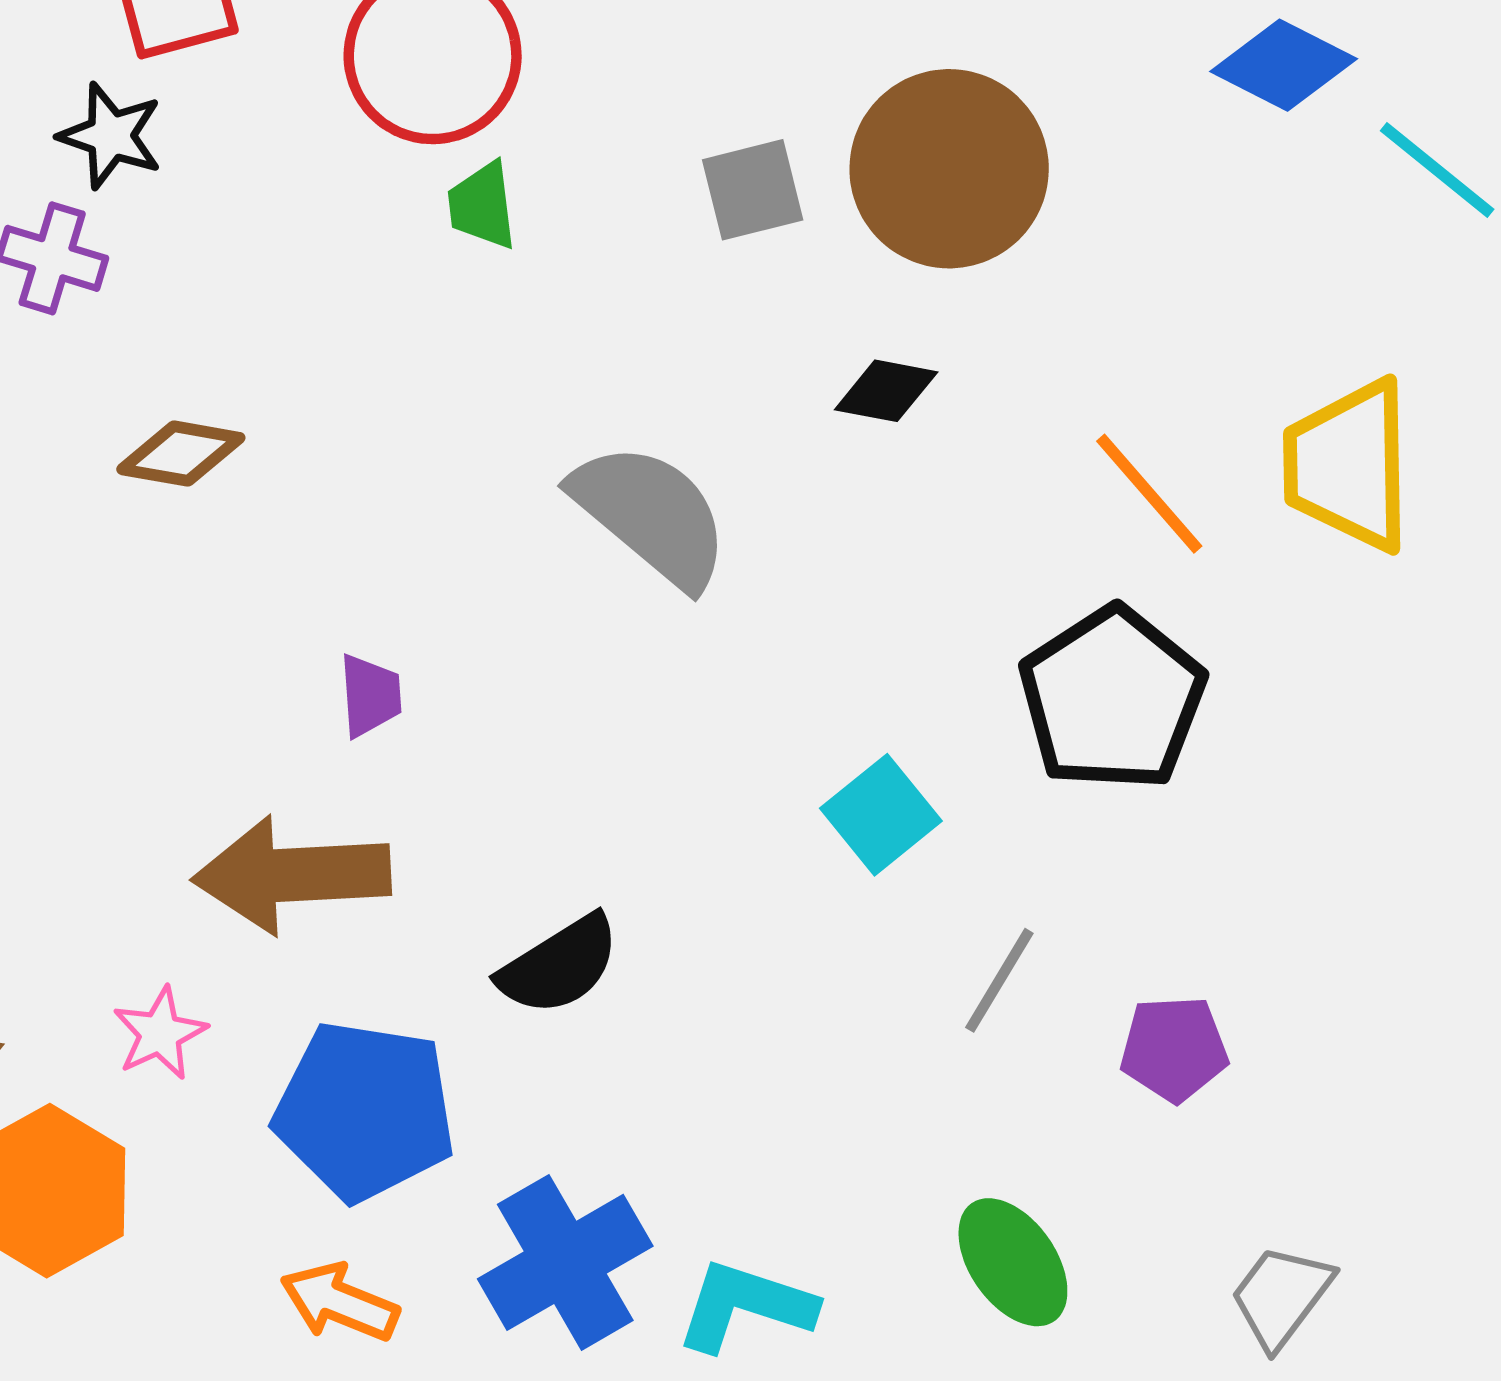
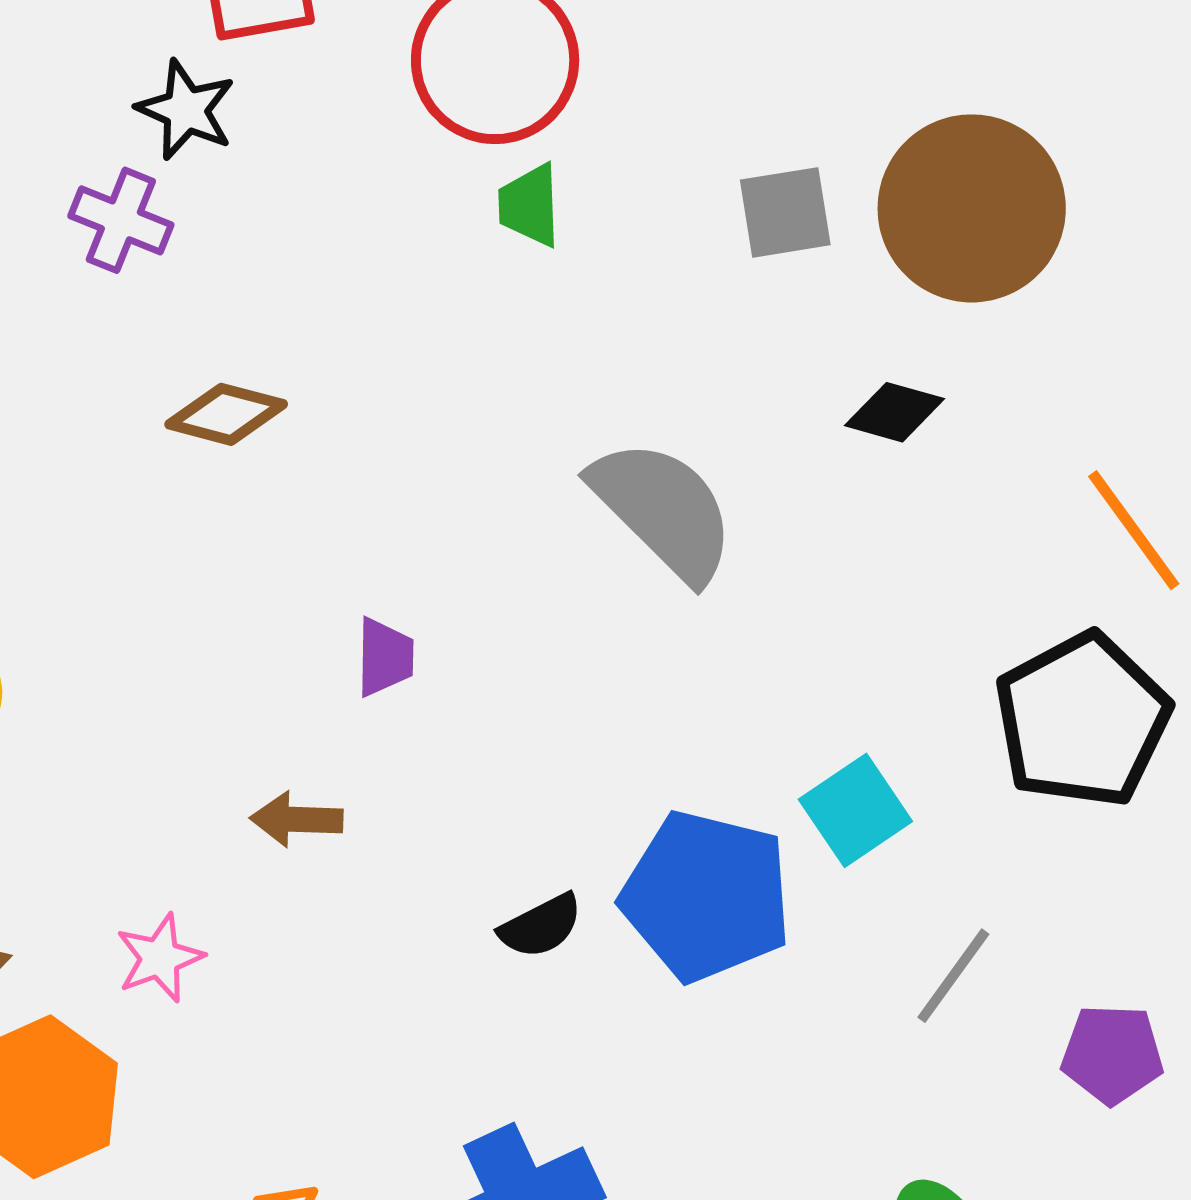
brown arrow: (292, 875) -> (297, 819), size x0.5
black semicircle: (559, 965) -> (541, 926), size x0.7
blue pentagon: (365, 1111) -> (706, 896), moved

